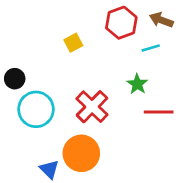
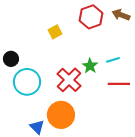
cyan line: (151, 48) -> (113, 60), moved
green star: (137, 84) -> (90, 66), moved

